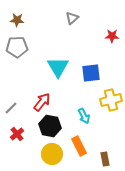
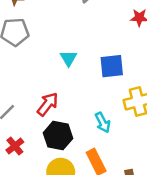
cyan triangle: (58, 67) -> (69, 58), size x0.6

